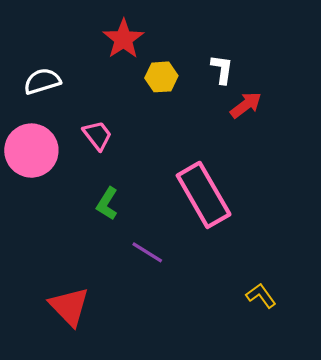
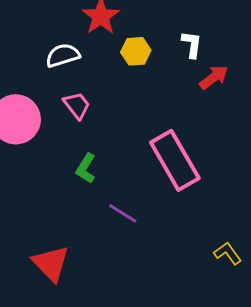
white semicircle: (42, 81) -> (63, 55), moved

